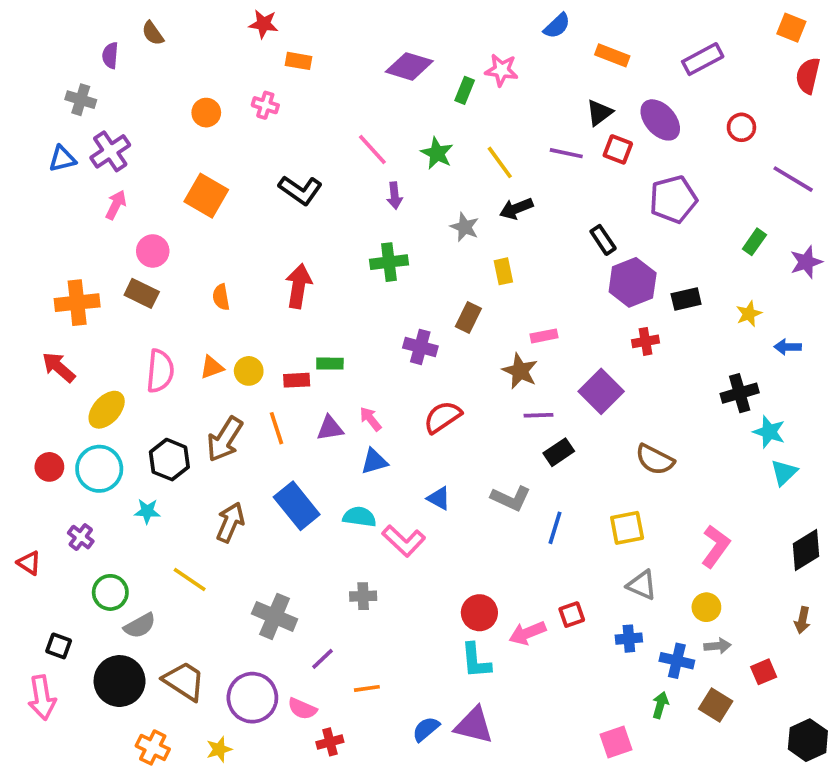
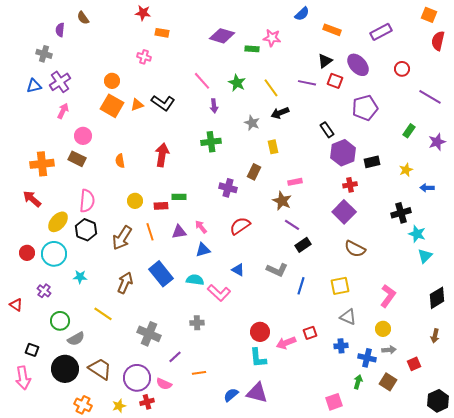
green rectangle: (465, 90) -> (252, 49), turned 72
orange circle: (206, 113) -> (112, 81), moved
orange triangle: (212, 367) -> (137, 105), moved
purple square: (601, 391) -> (344, 212), moved
purple line: (538, 415) -> (292, 225), turned 35
black hexagon: (169, 460) -> (86, 230), moved
red cross: (330, 742) -> (147, 402), moved

